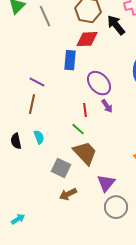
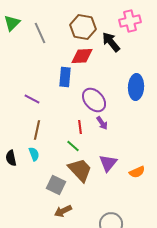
brown line: (32, 104) -> (37, 130), moved
purple triangle: (106, 183) -> (108, 163), moved

